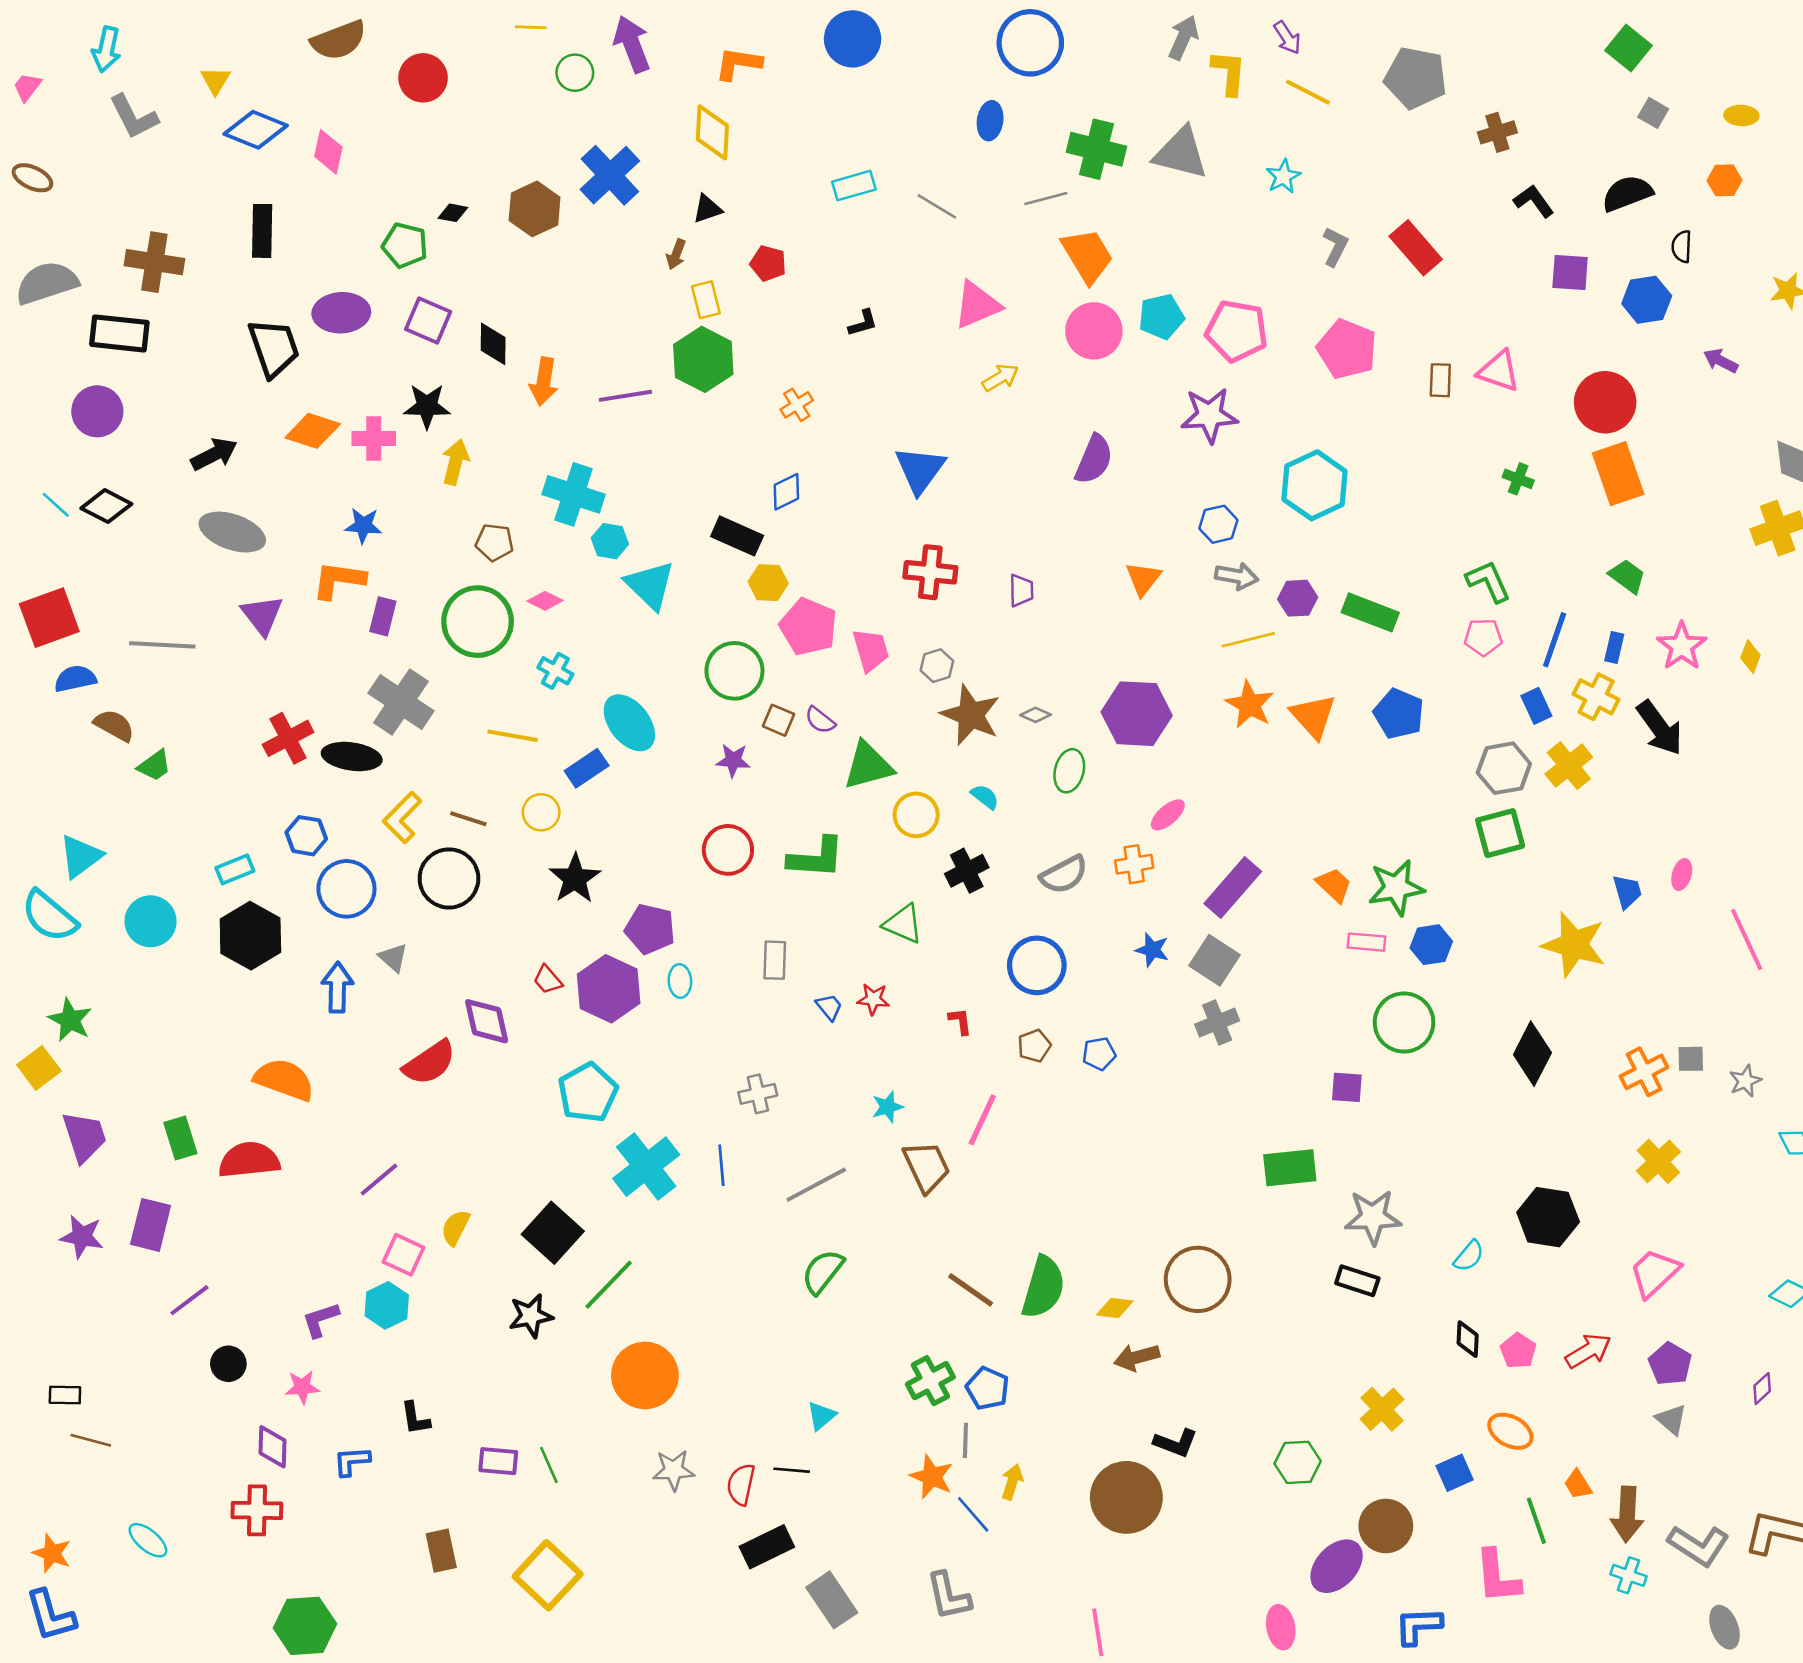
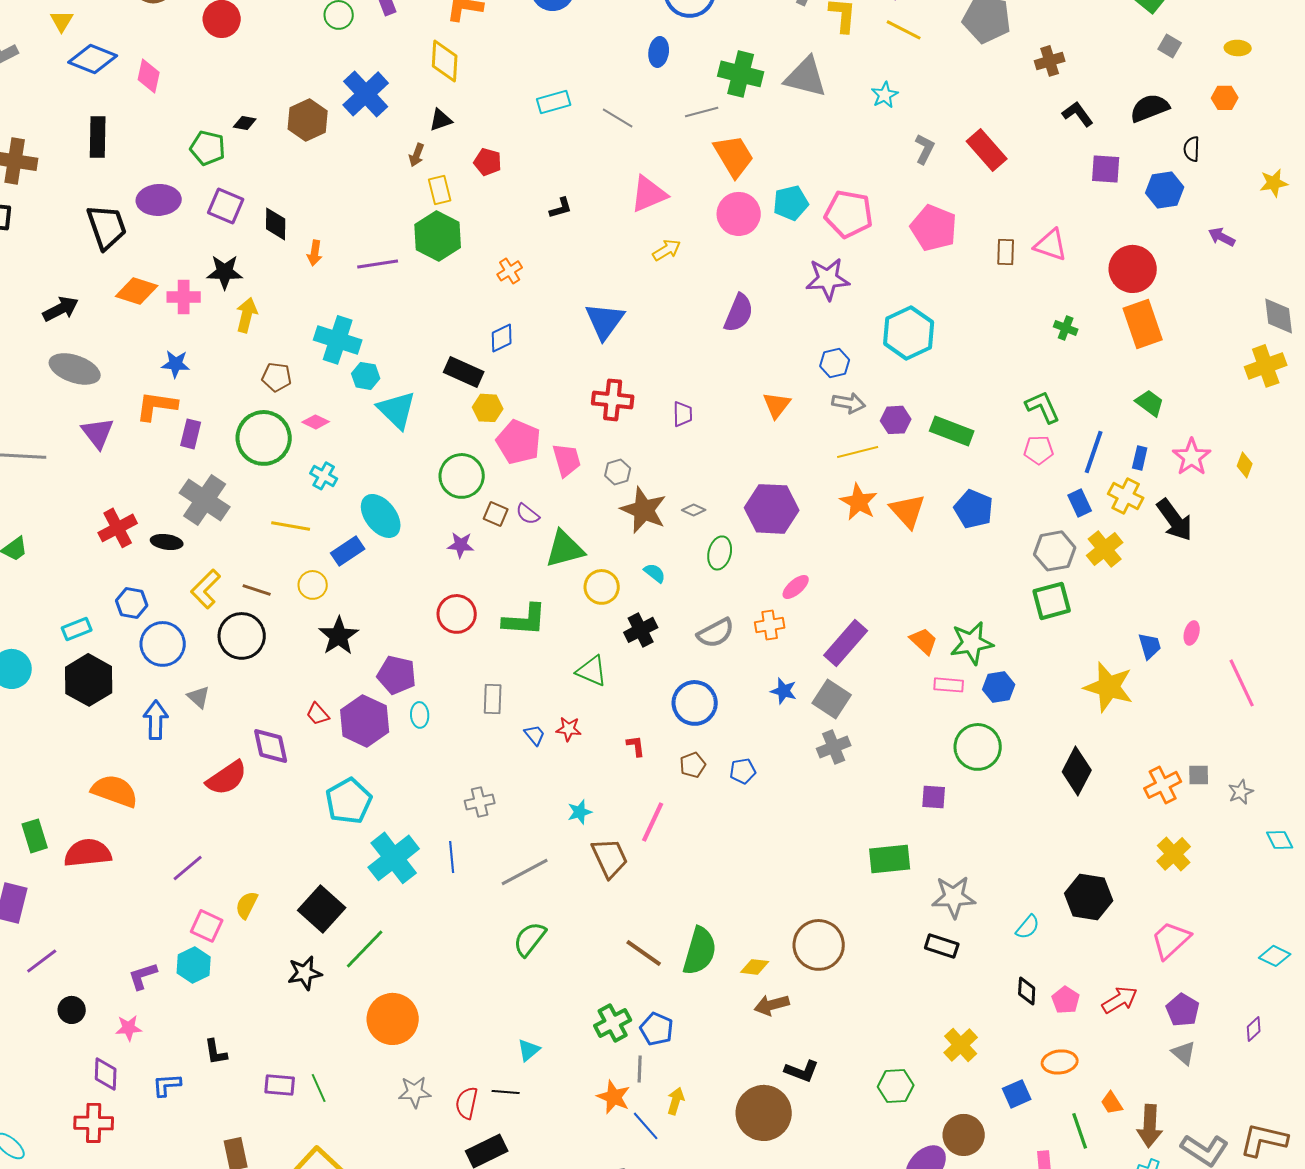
orange arrow: (544, 381) -> (315, 253), size x0.7
black ellipse: (352, 756) -> (167, 542), size x0.7
orange ellipse: (1510, 1431) -> (1060, 1062), turned -36

